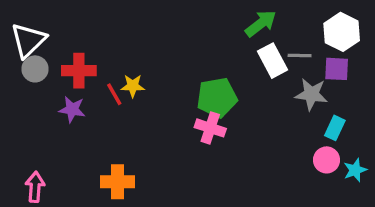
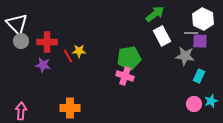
white triangle: (28, 40) -> (17, 24), turned -30
gray line: (300, 55) -> (191, 33), moved
pink circle: (327, 160) -> (194, 104), moved

